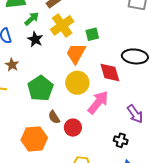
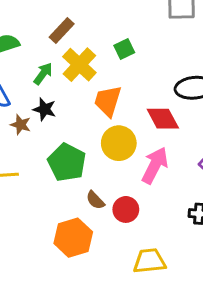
green arrow: (32, 19) -> (43, 74), moved
green square: (92, 34) -> (124, 49), moved
black star: (35, 39) -> (45, 109), moved
brown star: (12, 65) -> (21, 125), moved

